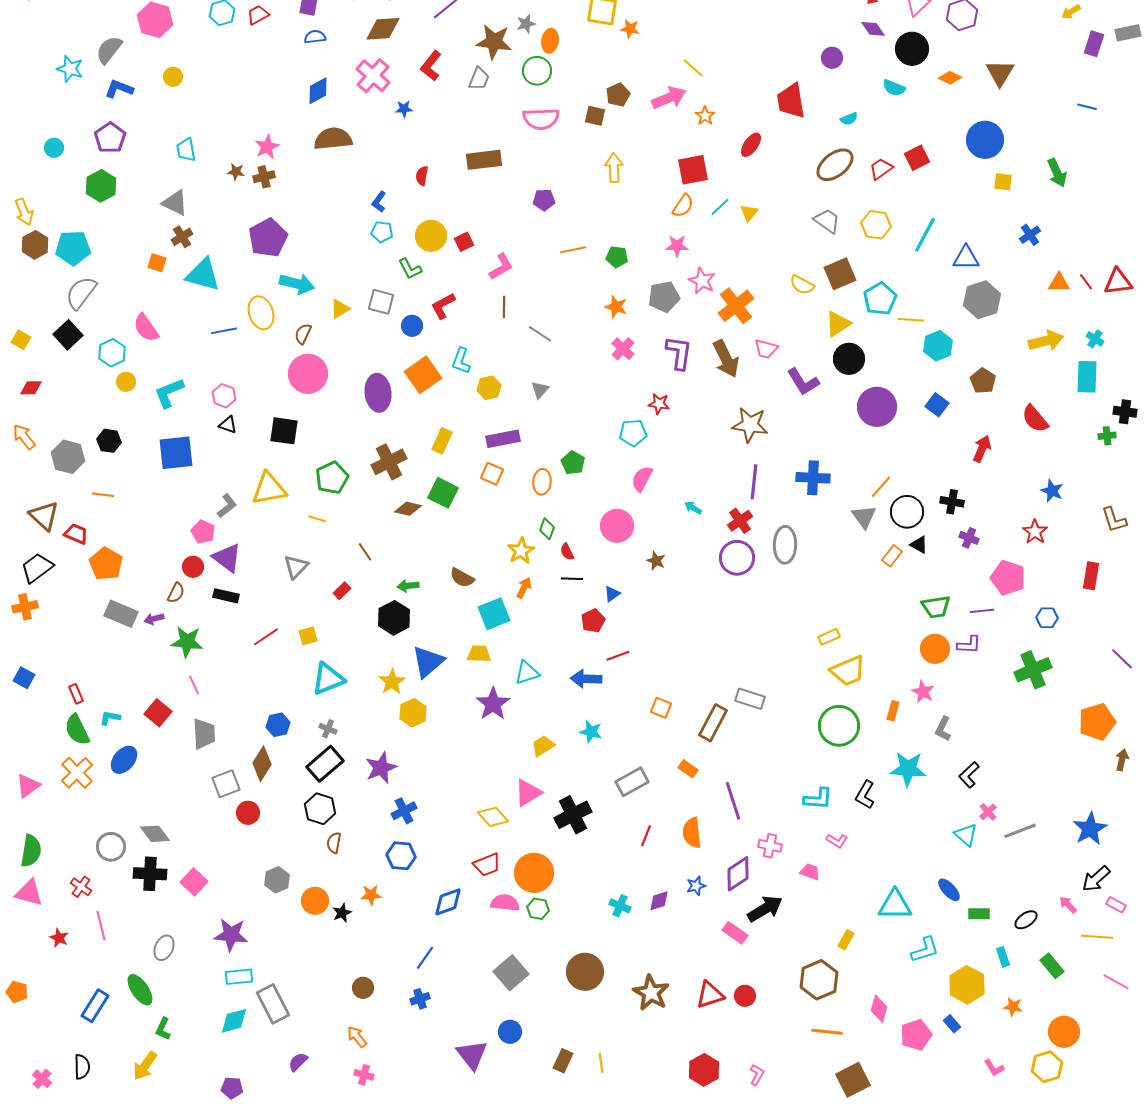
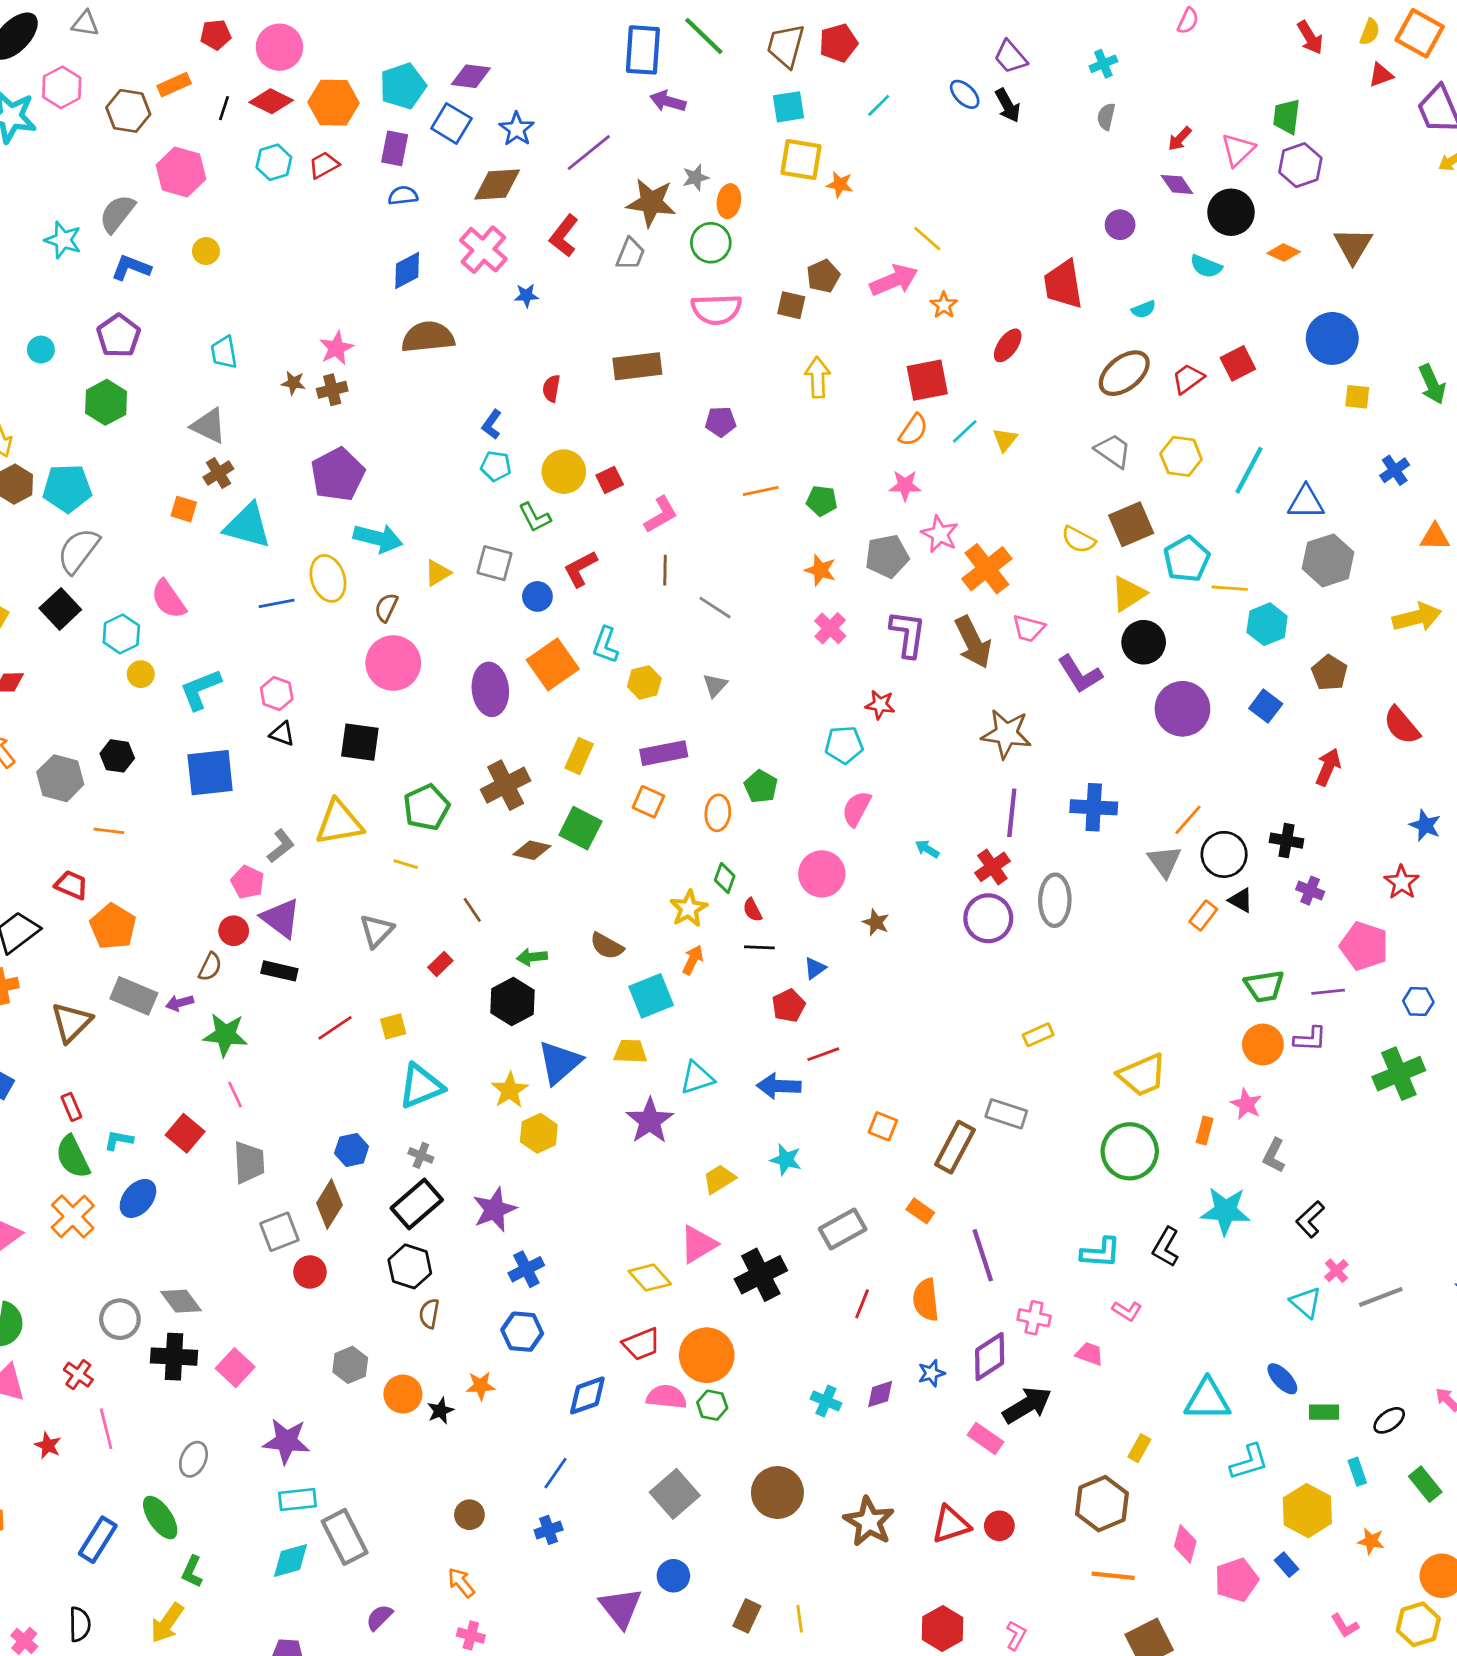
brown triangle: (44, 516) -> (71, 1022), moved, turned 32
yellow rectangle: (829, 637) -> (1038, 1035), moved

